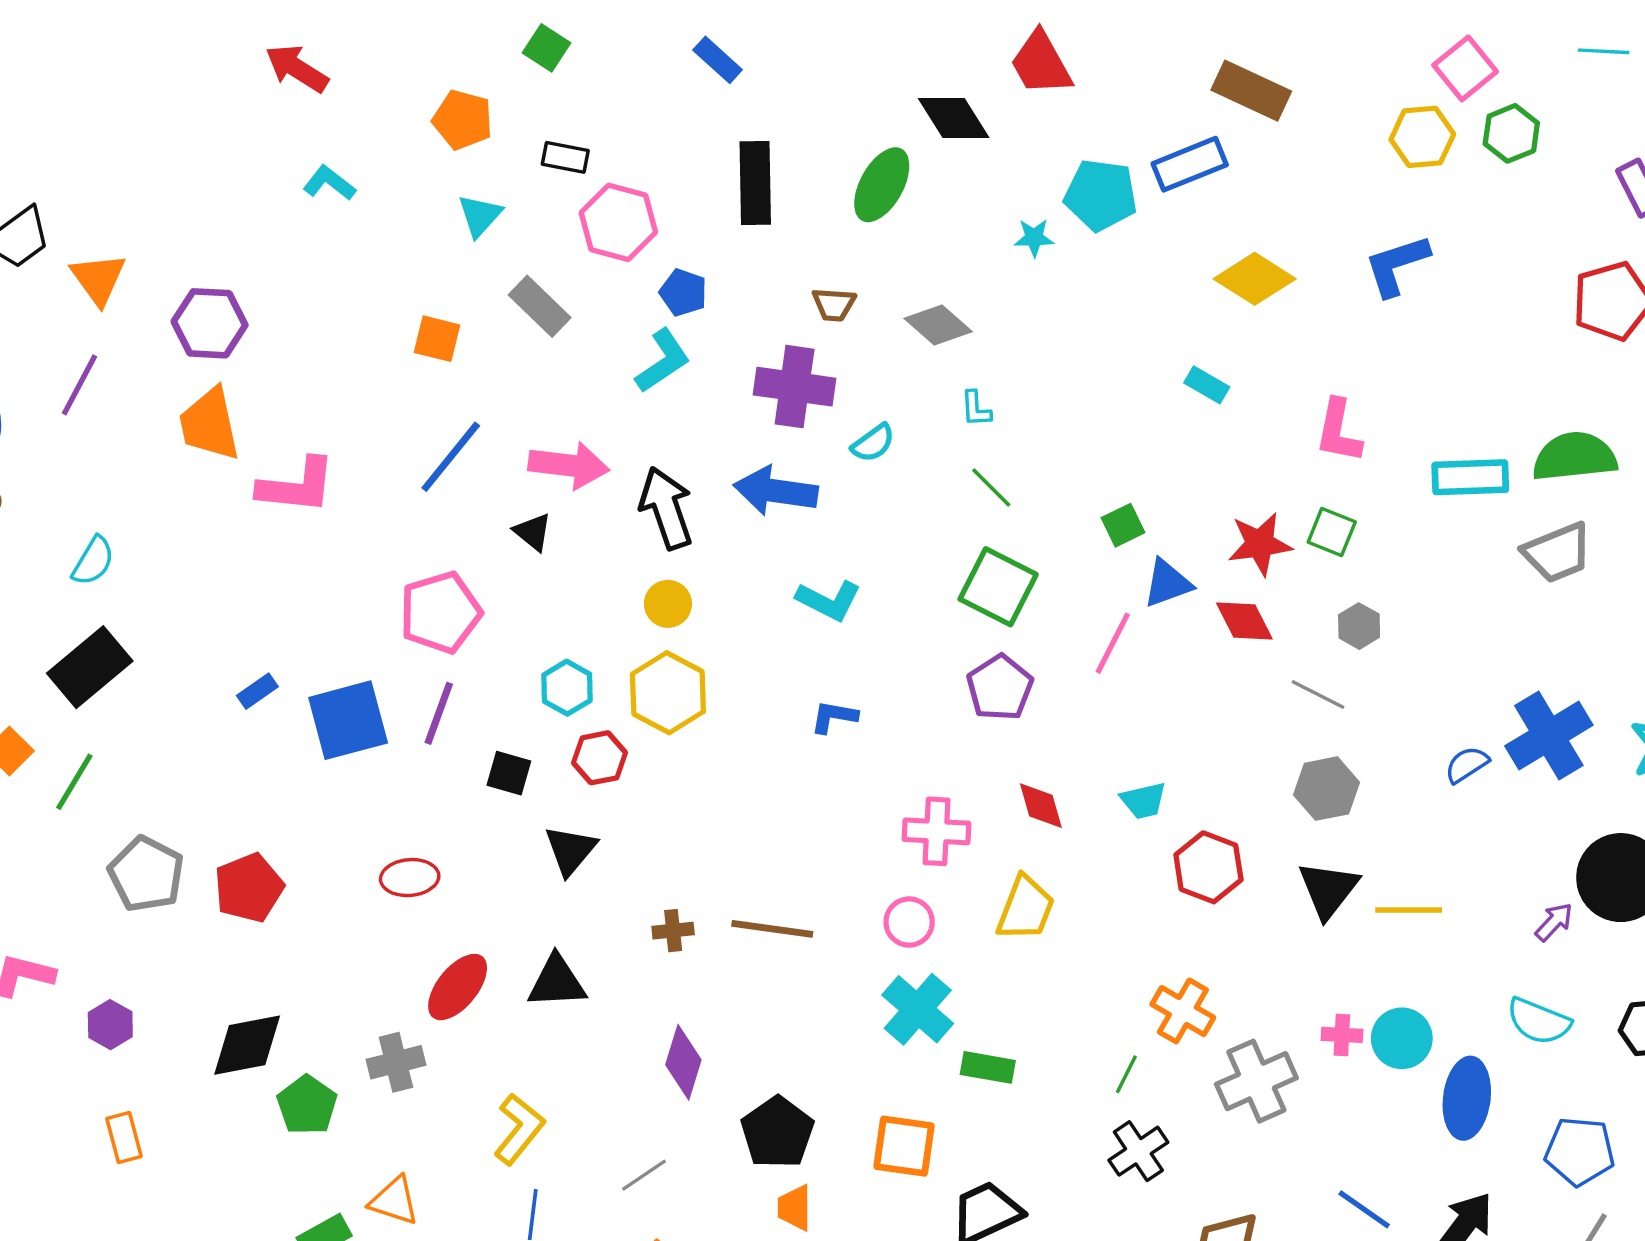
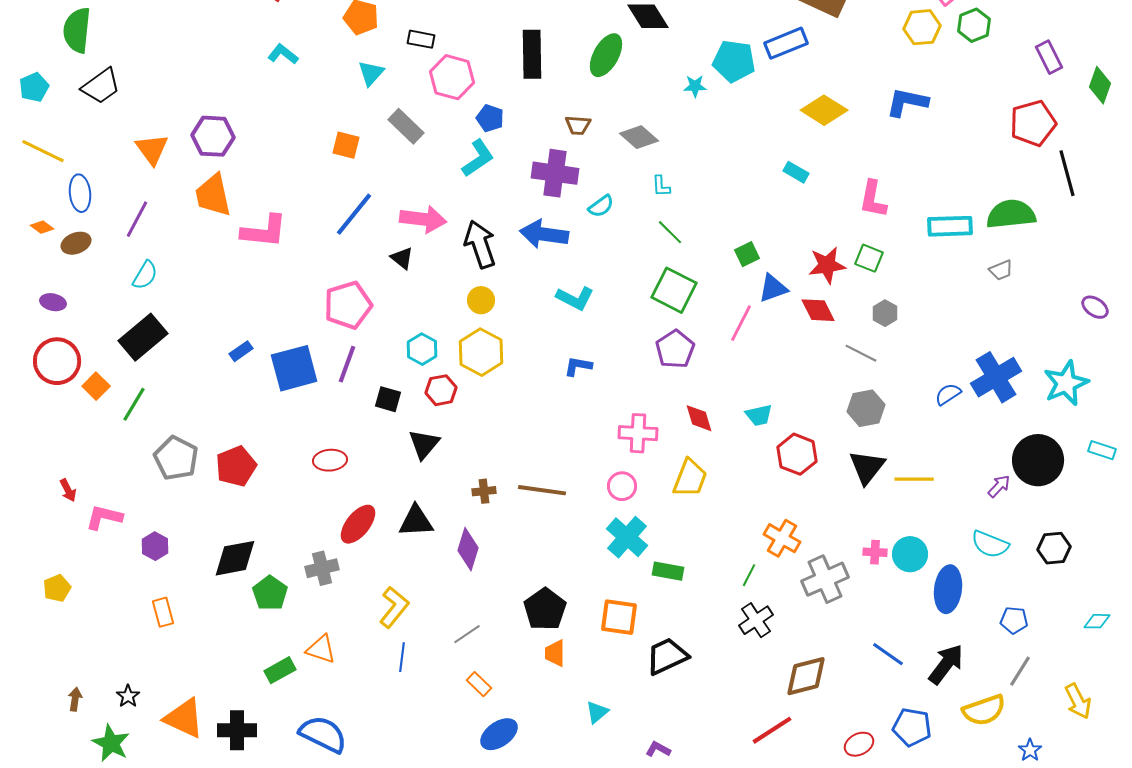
blue L-shape: (1397, 265) -> (907, 102), turned 30
orange triangle: (98, 279) -> (152, 149), moved
purple line: (80, 385) -> (137, 219), moved
gray trapezoid: (1557, 553) -> (1001, 270), size x0.6
purple diamond: (683, 1062) -> (468, 549), moved
blue pentagon: (1580, 1151) -> (1014, 620), size x0.7

